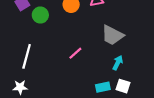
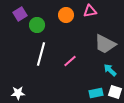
white line: (27, 56) -> (41, 54), moved
cyan arrow: (118, 63) -> (110, 70), turned -72

